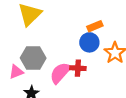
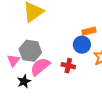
pink triangle: (16, 72) -> (14, 61), turned -40
pink semicircle: (60, 73) -> (40, 67), moved

